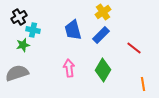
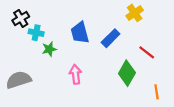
yellow cross: (103, 12) -> (135, 13), moved
green star: (23, 45) -> (49, 49), moved
green diamond: (103, 70) -> (127, 73), moved

